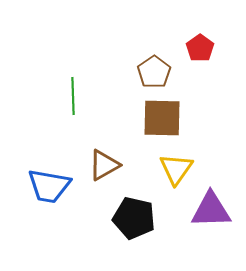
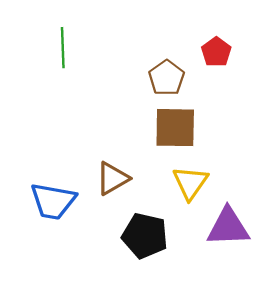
green line: (73, 96) -> (63, 48), moved

